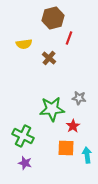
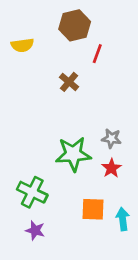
yellow semicircle: (24, 44) -> (22, 45), moved
red star: (73, 126) -> (111, 168), moved

